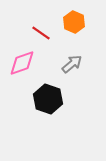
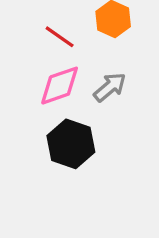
pink diamond: (22, 63) -> (60, 86), moved

